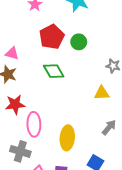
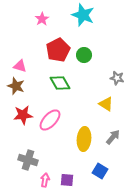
yellow triangle: (102, 93) -> (106, 104), turned 35
pink ellipse: (34, 124) -> (50, 120), moved, turned 45
yellow ellipse: (67, 138) -> (84, 139), moved

